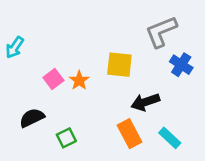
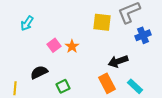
yellow square: (119, 65) -> (102, 22), moved
blue cross: (181, 65) -> (143, 35), turned 35

